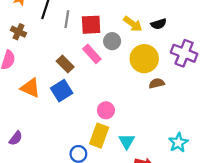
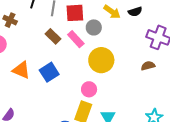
yellow circle: (144, 59) -> (101, 60), moved
brown rectangle: (65, 64) -> (53, 36), moved
brown semicircle: (157, 83) -> (148, 66), moved

